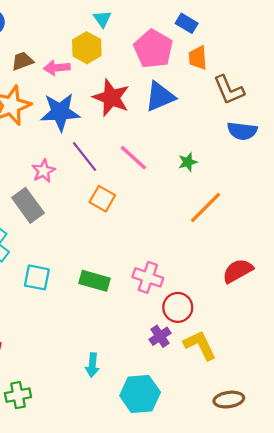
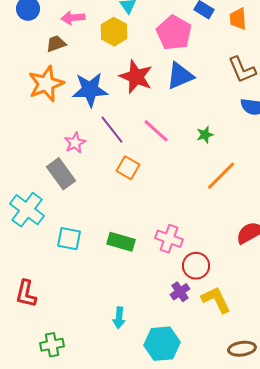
orange trapezoid: (198, 58) -> (238, 19), moved
pink arrow: (57, 68) -> (73, 18), moved

